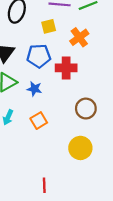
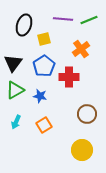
yellow square: (49, 26) -> (44, 39), moved
blue pentagon: (39, 56) -> (44, 66), turned -30

